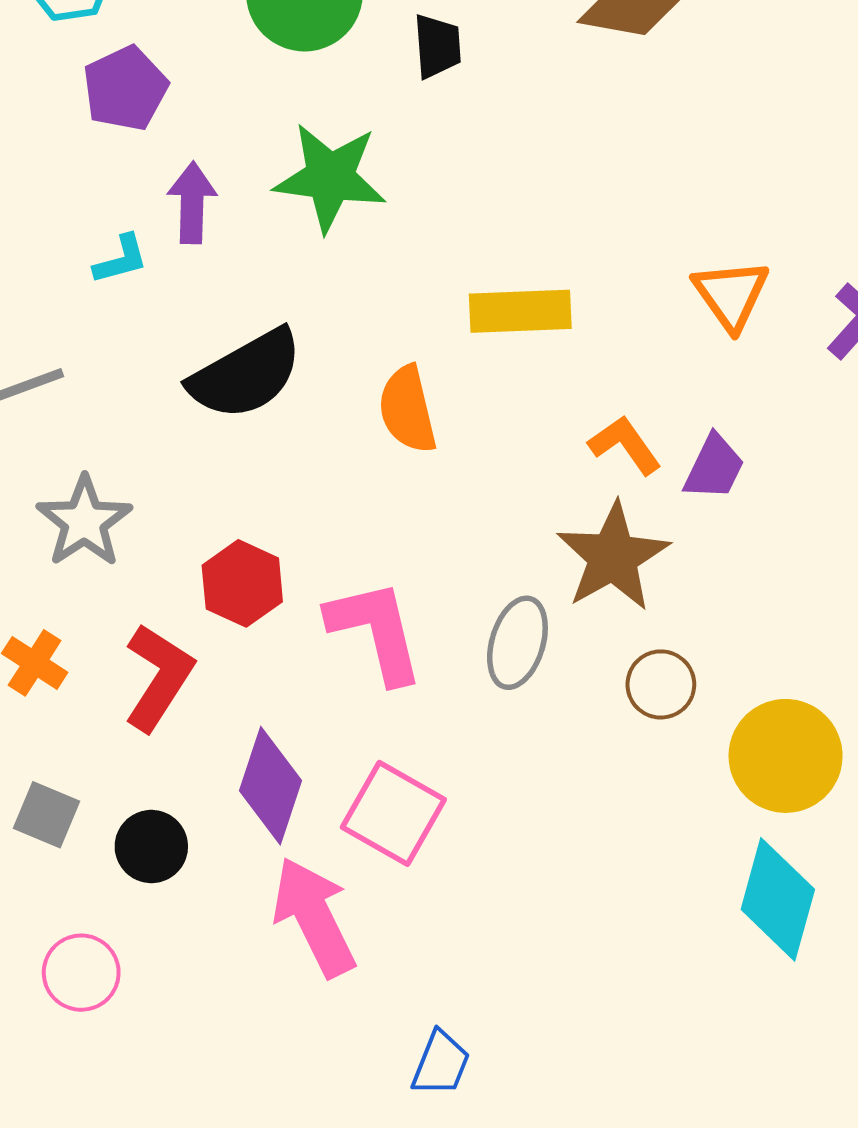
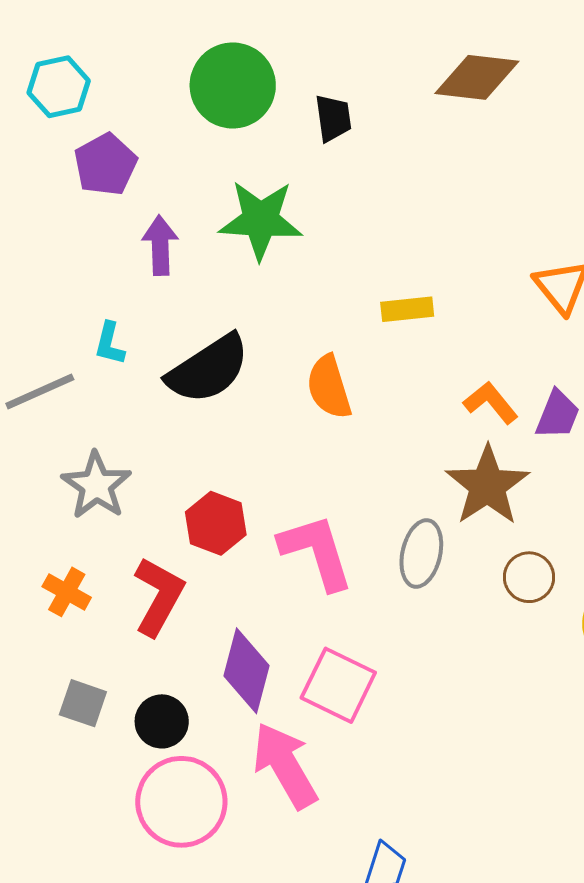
cyan L-shape: (121, 259) -> (110, 344), moved, turned 123
yellow rectangle: (520, 311) -> (407, 309), size x0.7
pink circle: (81, 973) -> (181, 802), moved, size x1.6

